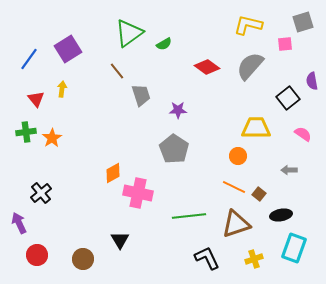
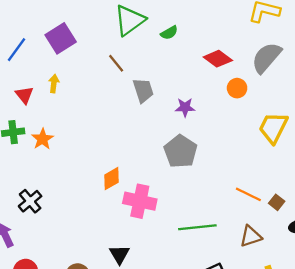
yellow trapezoid: (256, 128) -> (273, 128), turned -64
orange circle: (238, 156) -> (237, 88), moved
brown triangle: (236, 224) -> (251, 236), size x0.7

